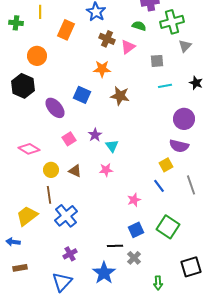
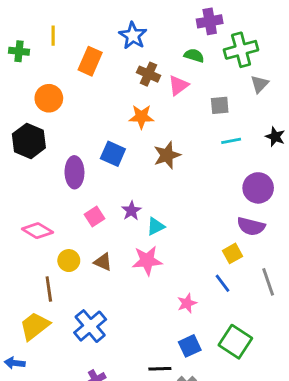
brown star: (120, 96) -> (167, 155), turned -30
purple ellipse: (55, 108) -> (74, 172), turned 40
cyan triangle: (112, 146) -> (156, 226), turned 40
pink star: (106, 170) -> (147, 261), size x1.5
brown line: (49, 195) -> (49, 289), moved

